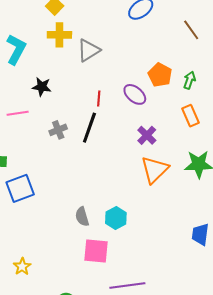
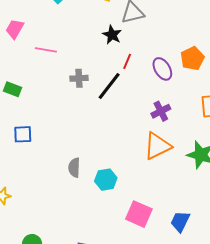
black star: (42, 87) -> (112, 35), moved
blue square: (20, 188) -> (23, 134), moved, size x0.7
pink square: (96, 251) -> (139, 214), moved

